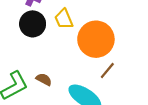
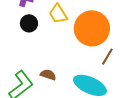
black circle: (33, 24) -> (29, 23), size x0.7

